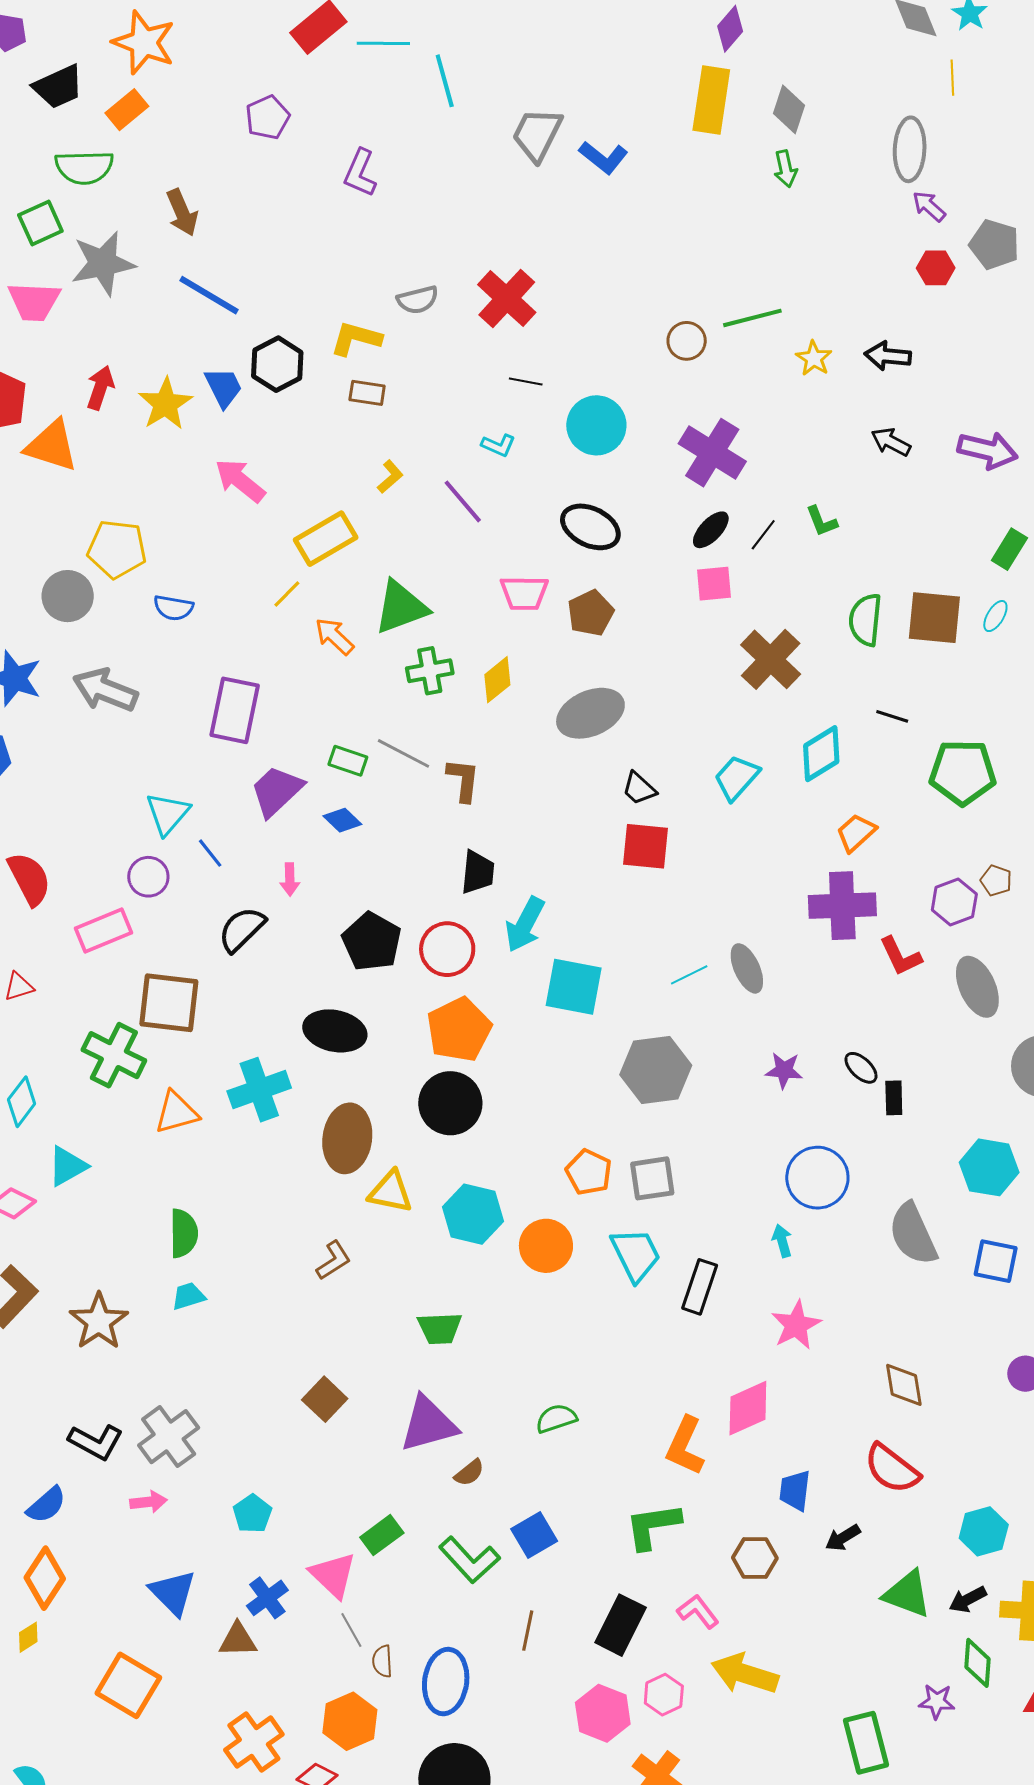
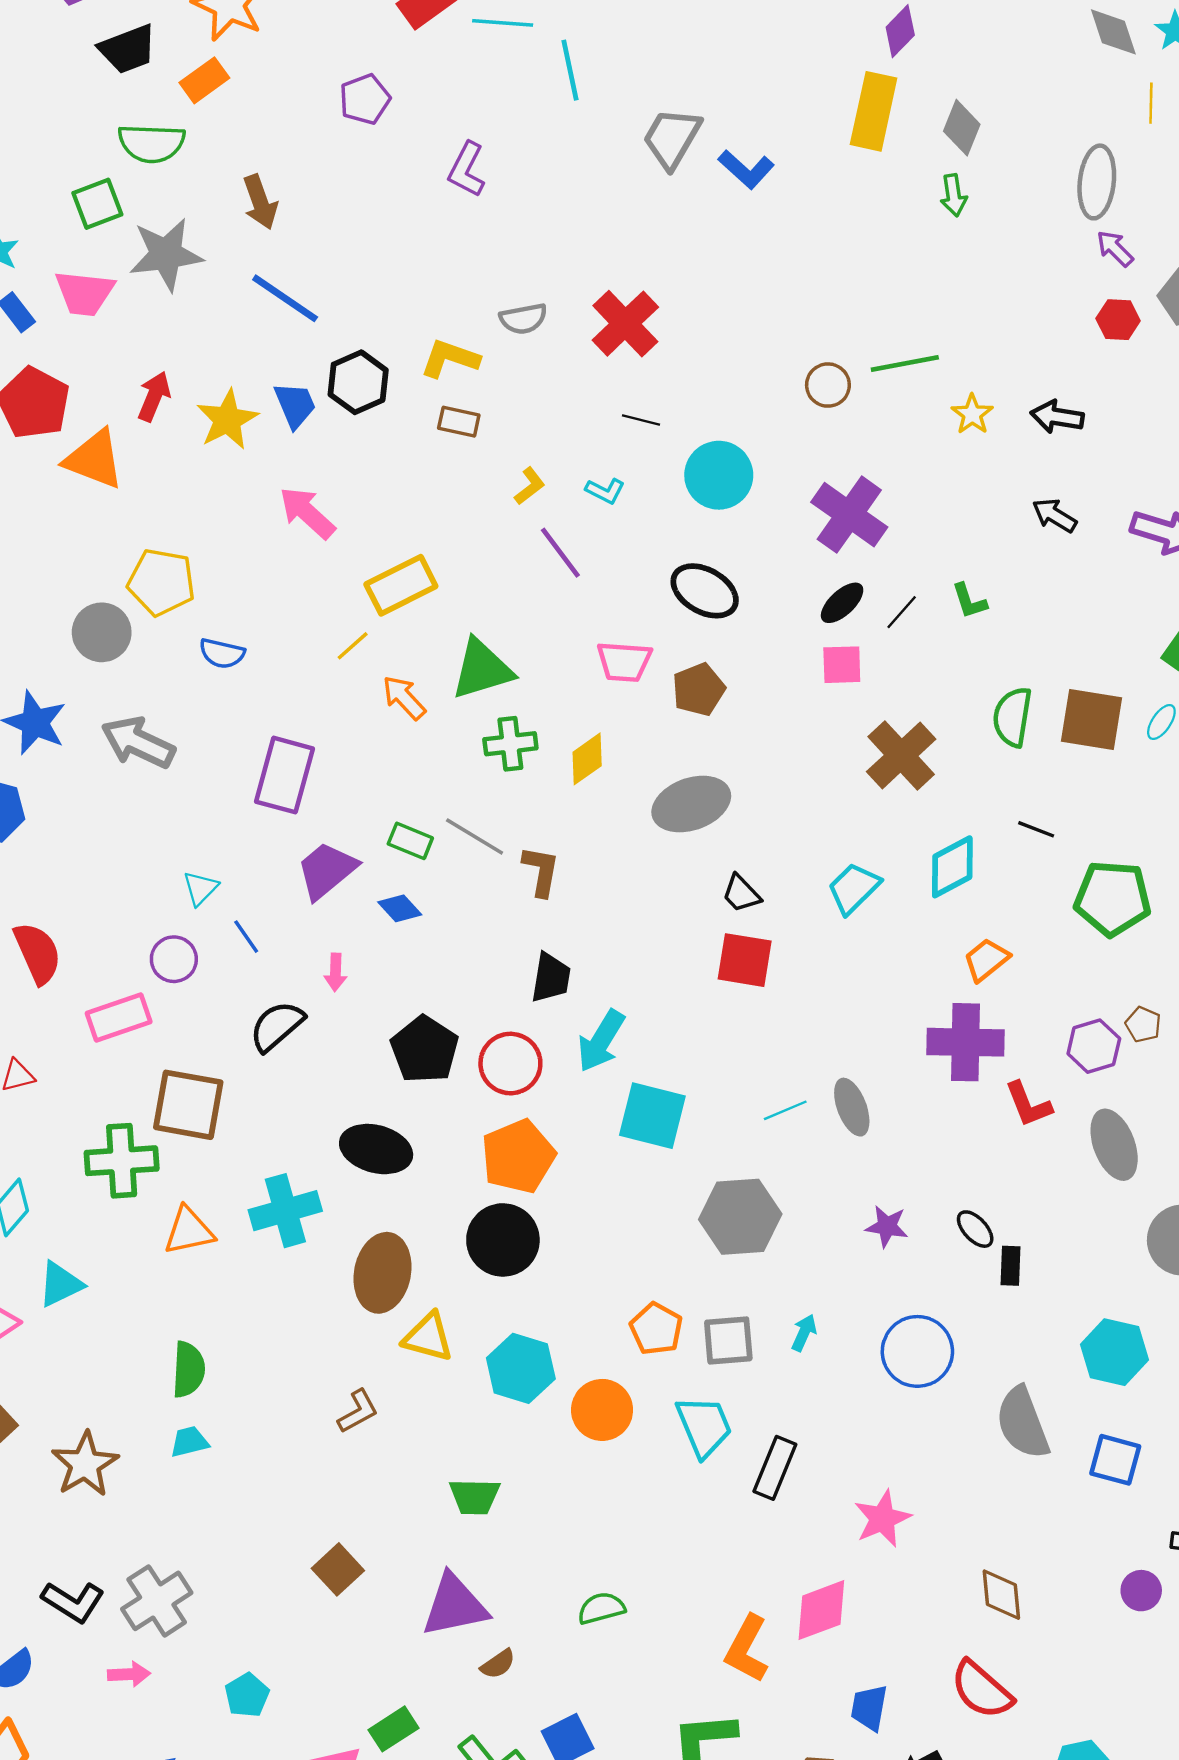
yellow L-shape: (390, 477) -> (530, 486), moved
cyan triangle: (168, 813) -> (200, 888), size x0.7
green cross: (114, 1055) -> (122, 1161), turned -34
cyan arrow: (782, 1241) -> (804, 1333), moved, turned 36

